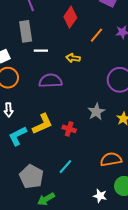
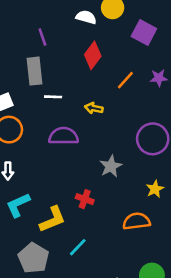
gray star: (96, 112) -> (111, 166), moved
yellow L-shape: (42, 124) -> (53, 219), moved
orange semicircle: (111, 159) -> (137, 221), moved

